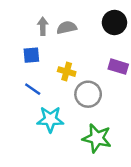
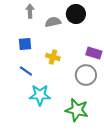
black circle: (114, 22) -> (76, 14), moved
gray arrow: (43, 26) -> (30, 11), moved
gray circle: (88, 94) -> (86, 75), moved

